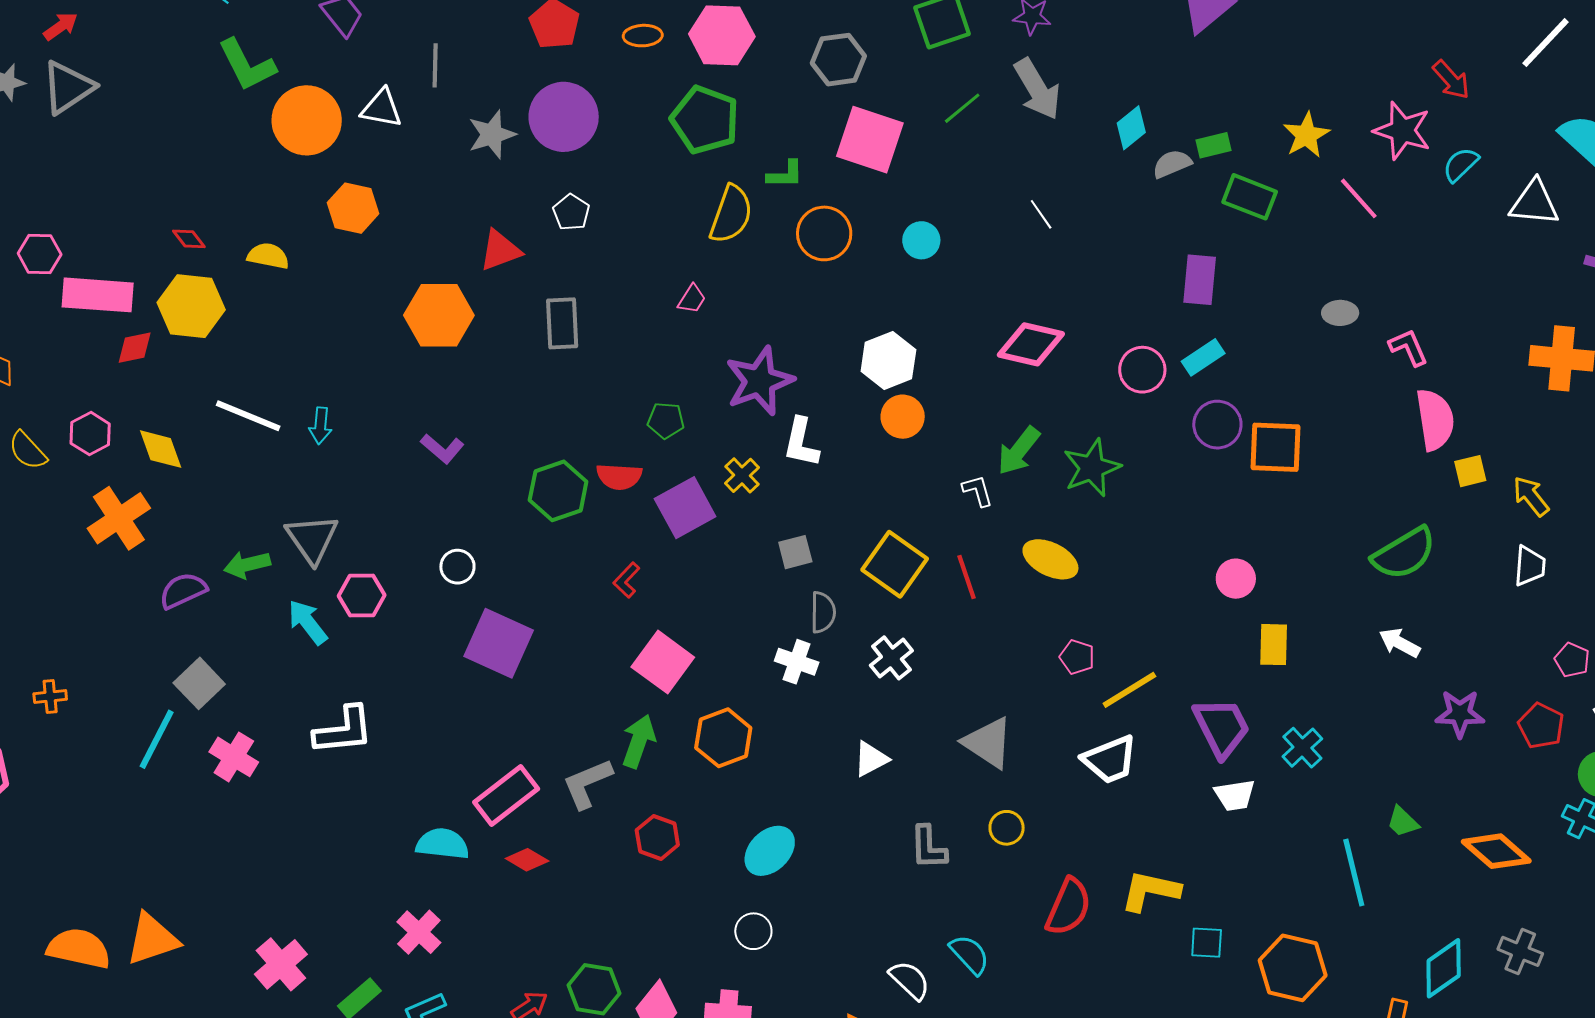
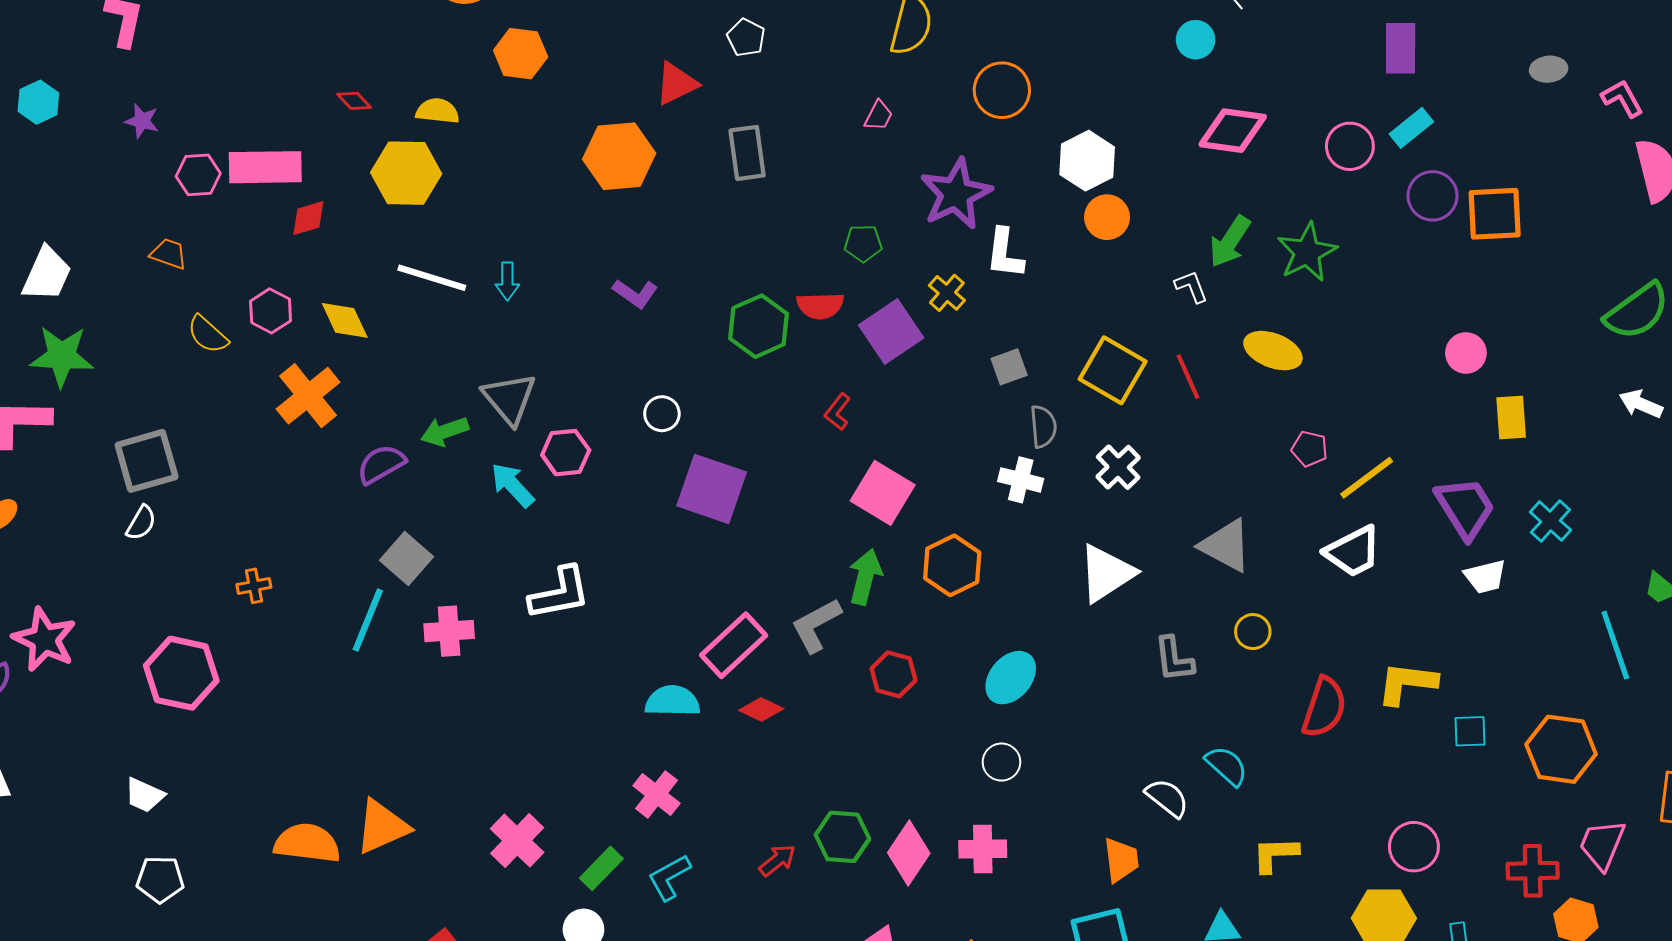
orange circle: (824, 233) -> (1002, 90), moved
cyan circle: (921, 240) -> (1196, 40), moved
pink hexagon: (40, 254) -> (198, 175), moved
yellow hexagon: (191, 306) -> (406, 173), moved
pink cross: (234, 757) -> (449, 631), turned -30
white triangle: (871, 759) -> (1106, 573), size x1.6

